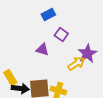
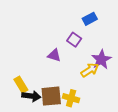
blue rectangle: (48, 14) -> (90, 19), moved

